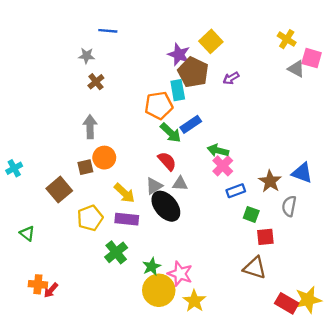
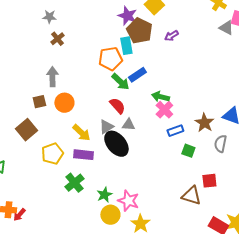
brown square: (85, 167) -> (39, 102), moved
red square: (265, 237) -> (209, 181), moved
yellow circle: (159, 290) -> (110, 215), size x0.7

